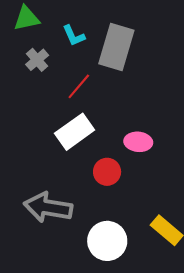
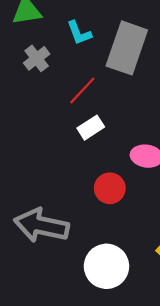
white rectangle: (75, 132) -> (91, 128), moved, size x0.6

